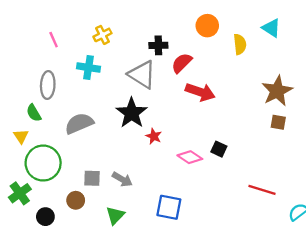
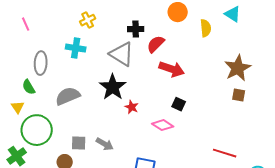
pink line: (54, 40) -> (26, 24), moved
black square: (219, 149) -> (179, 104), moved

